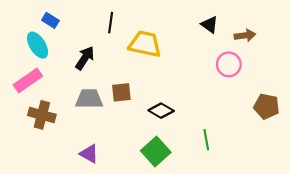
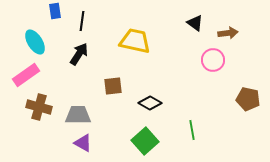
blue rectangle: (50, 20) -> (55, 11), moved, turned 49
black line: (111, 23) -> (82, 21), moved
gray trapezoid: (89, 99) -> (78, 115), moved

